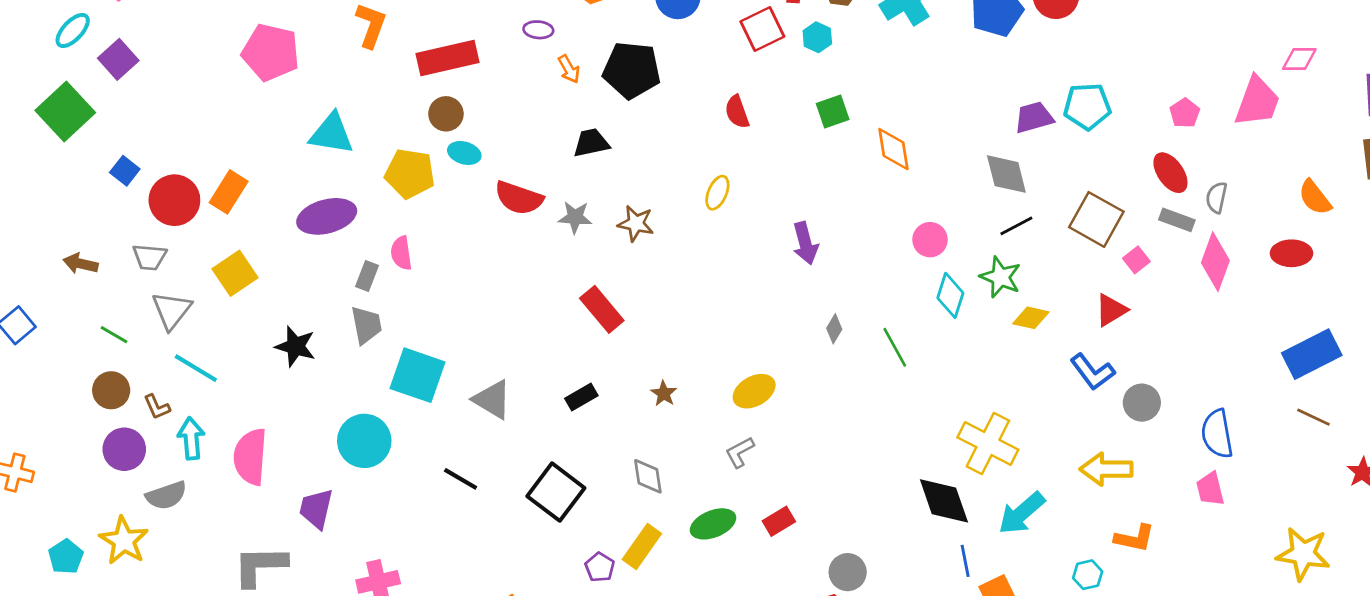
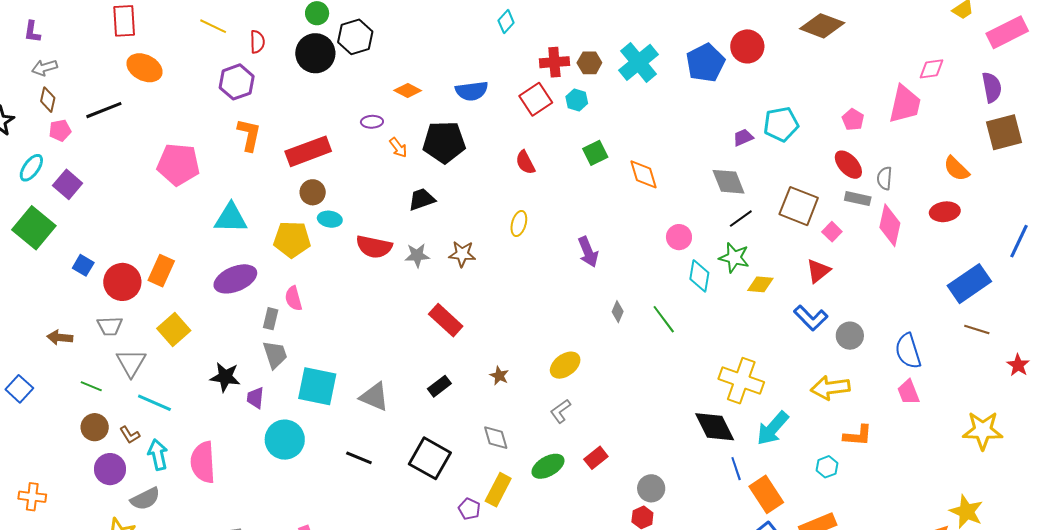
purple trapezoid: (1034, 117) -> (743, 138), size x0.7
purple trapezoid: (316, 509) -> (255, 398), moved, size x0.7

